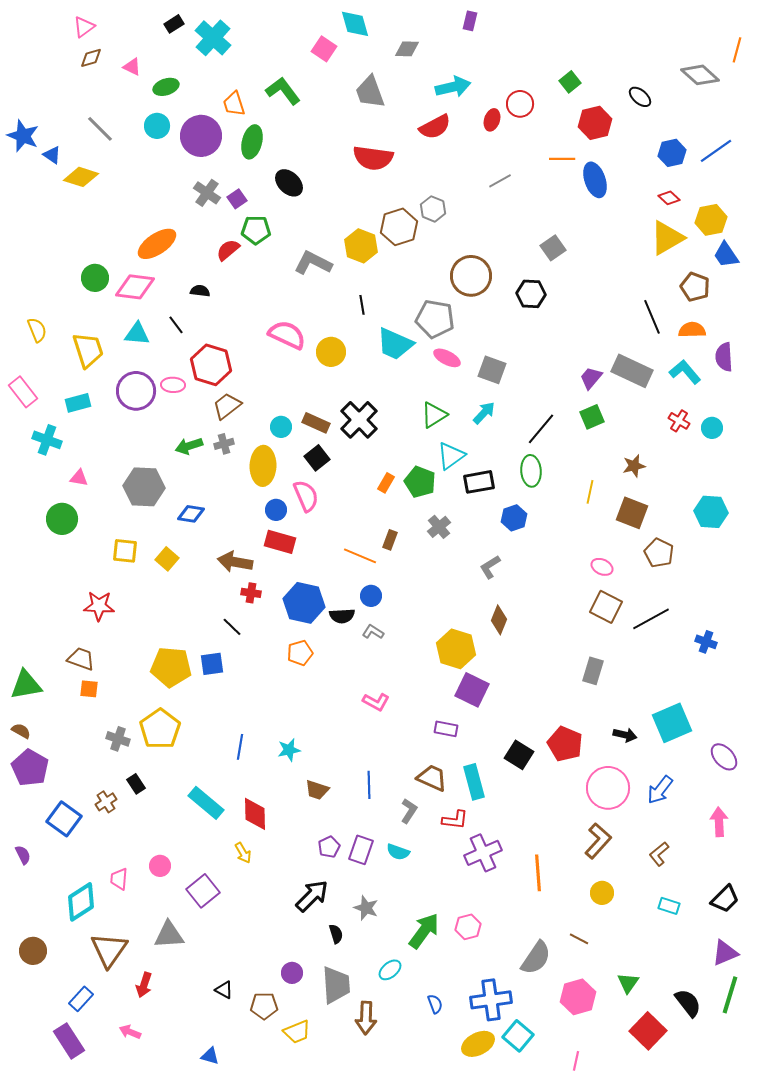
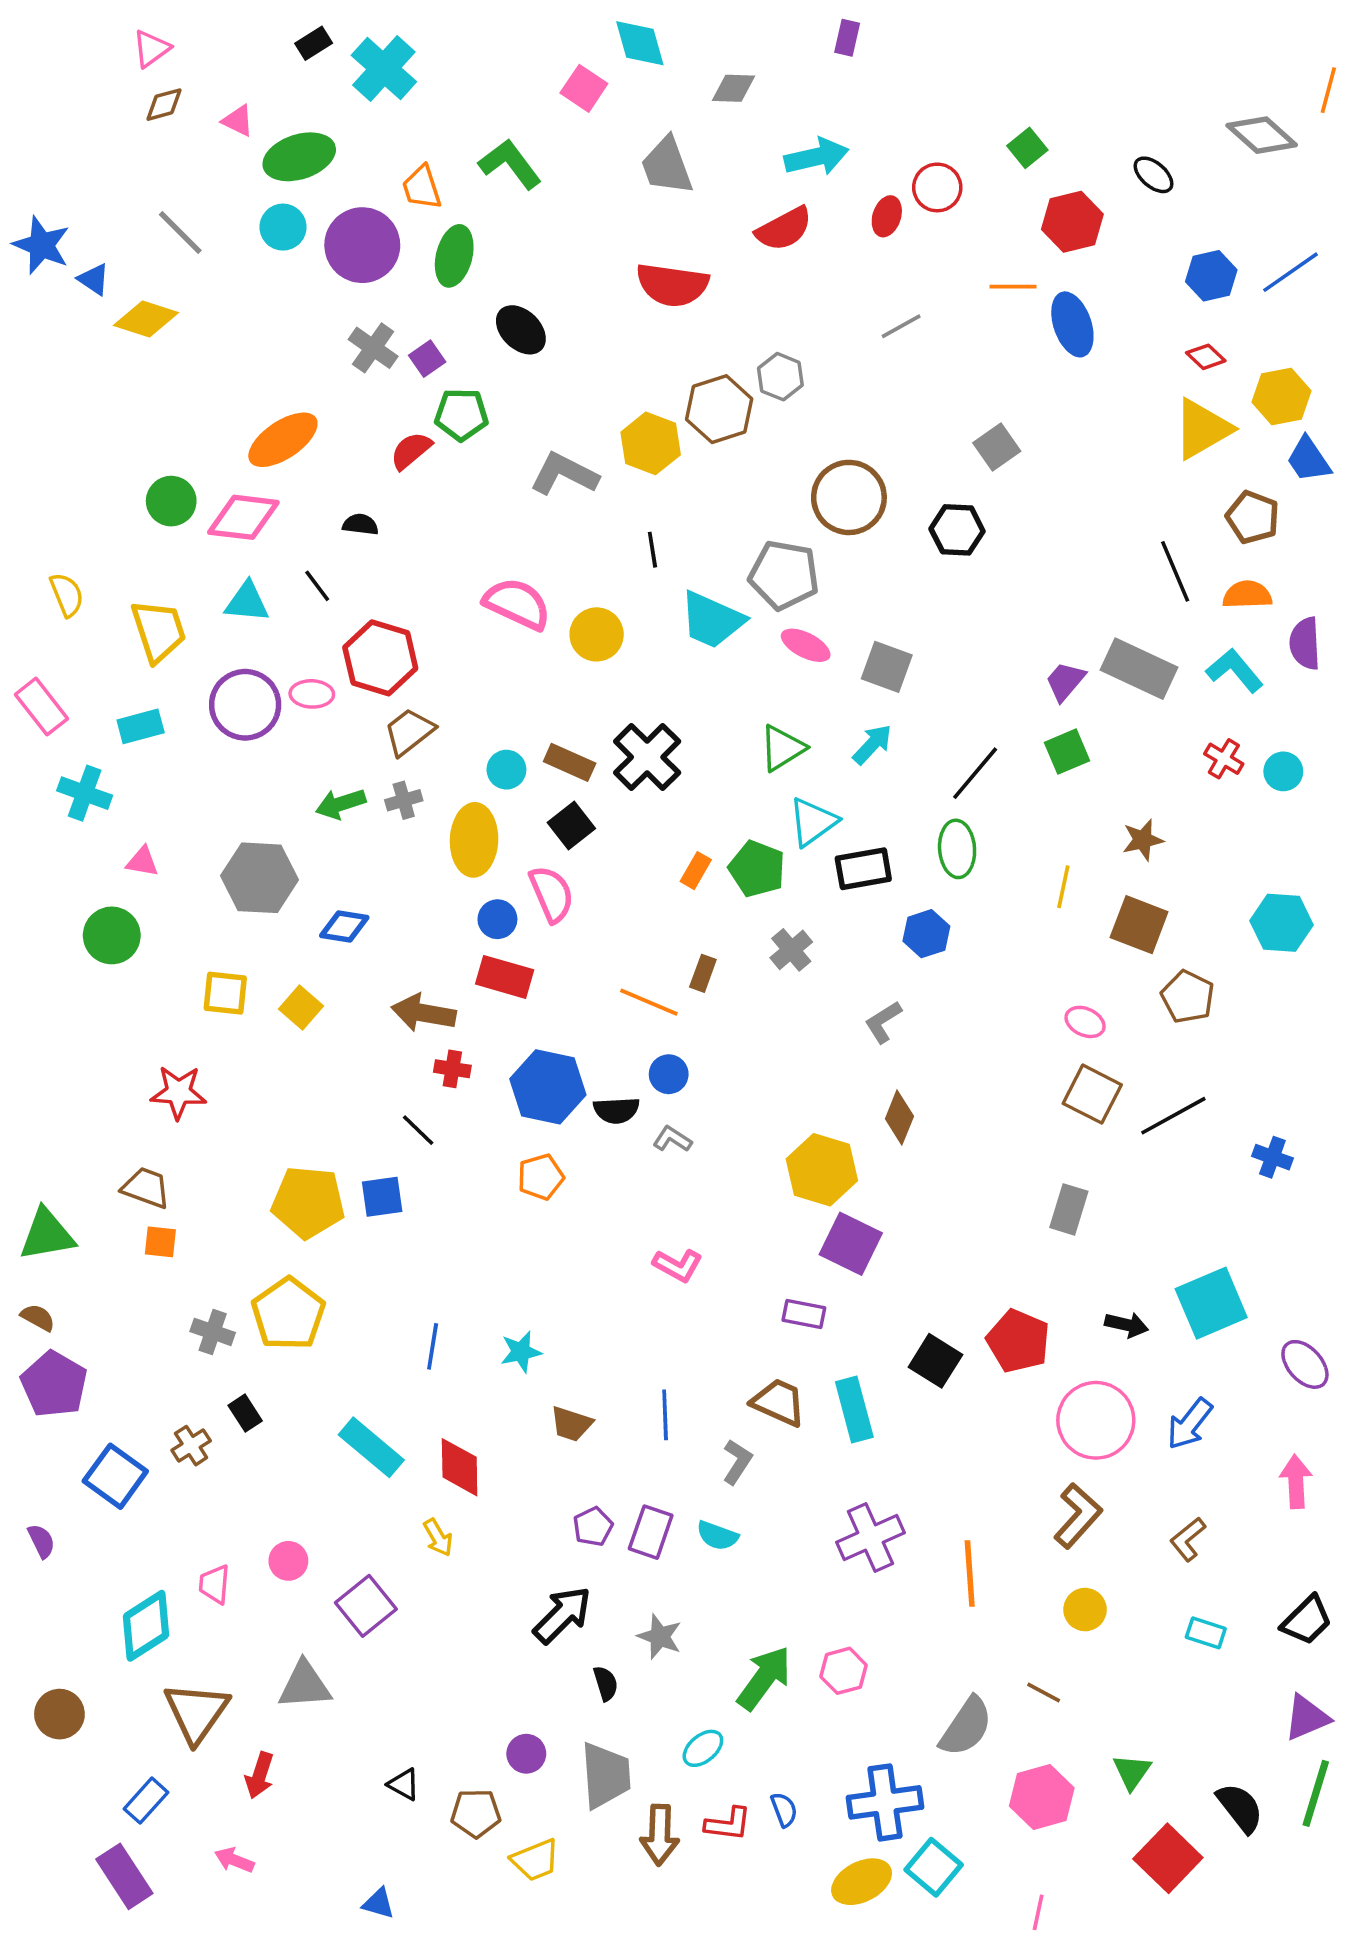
green ellipse: (166, 87) -> (299, 157), size x1.5
red L-shape: (455, 820) -> (728, 1824), moved

